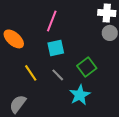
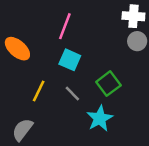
cyan square: (56, 48) -> (70, 60), turned 36
yellow line: (31, 73) -> (39, 91), turned 60

